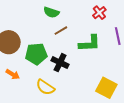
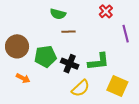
brown line: (61, 31) -> (69, 32), turned 32
green L-shape: (90, 43) -> (99, 62), moved
yellow semicircle: (45, 87) -> (81, 88), moved, turned -72

